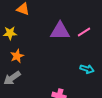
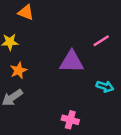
purple triangle: (60, 31) -> (72, 62), moved

